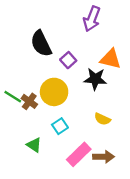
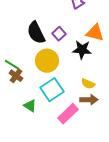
black semicircle: (41, 44) -> (36, 33), moved
brown cross: (29, 101) -> (16, 76), moved
cyan square: (60, 126) -> (52, 90), size x1.6
brown arrow: (104, 157) -> (89, 100), moved

